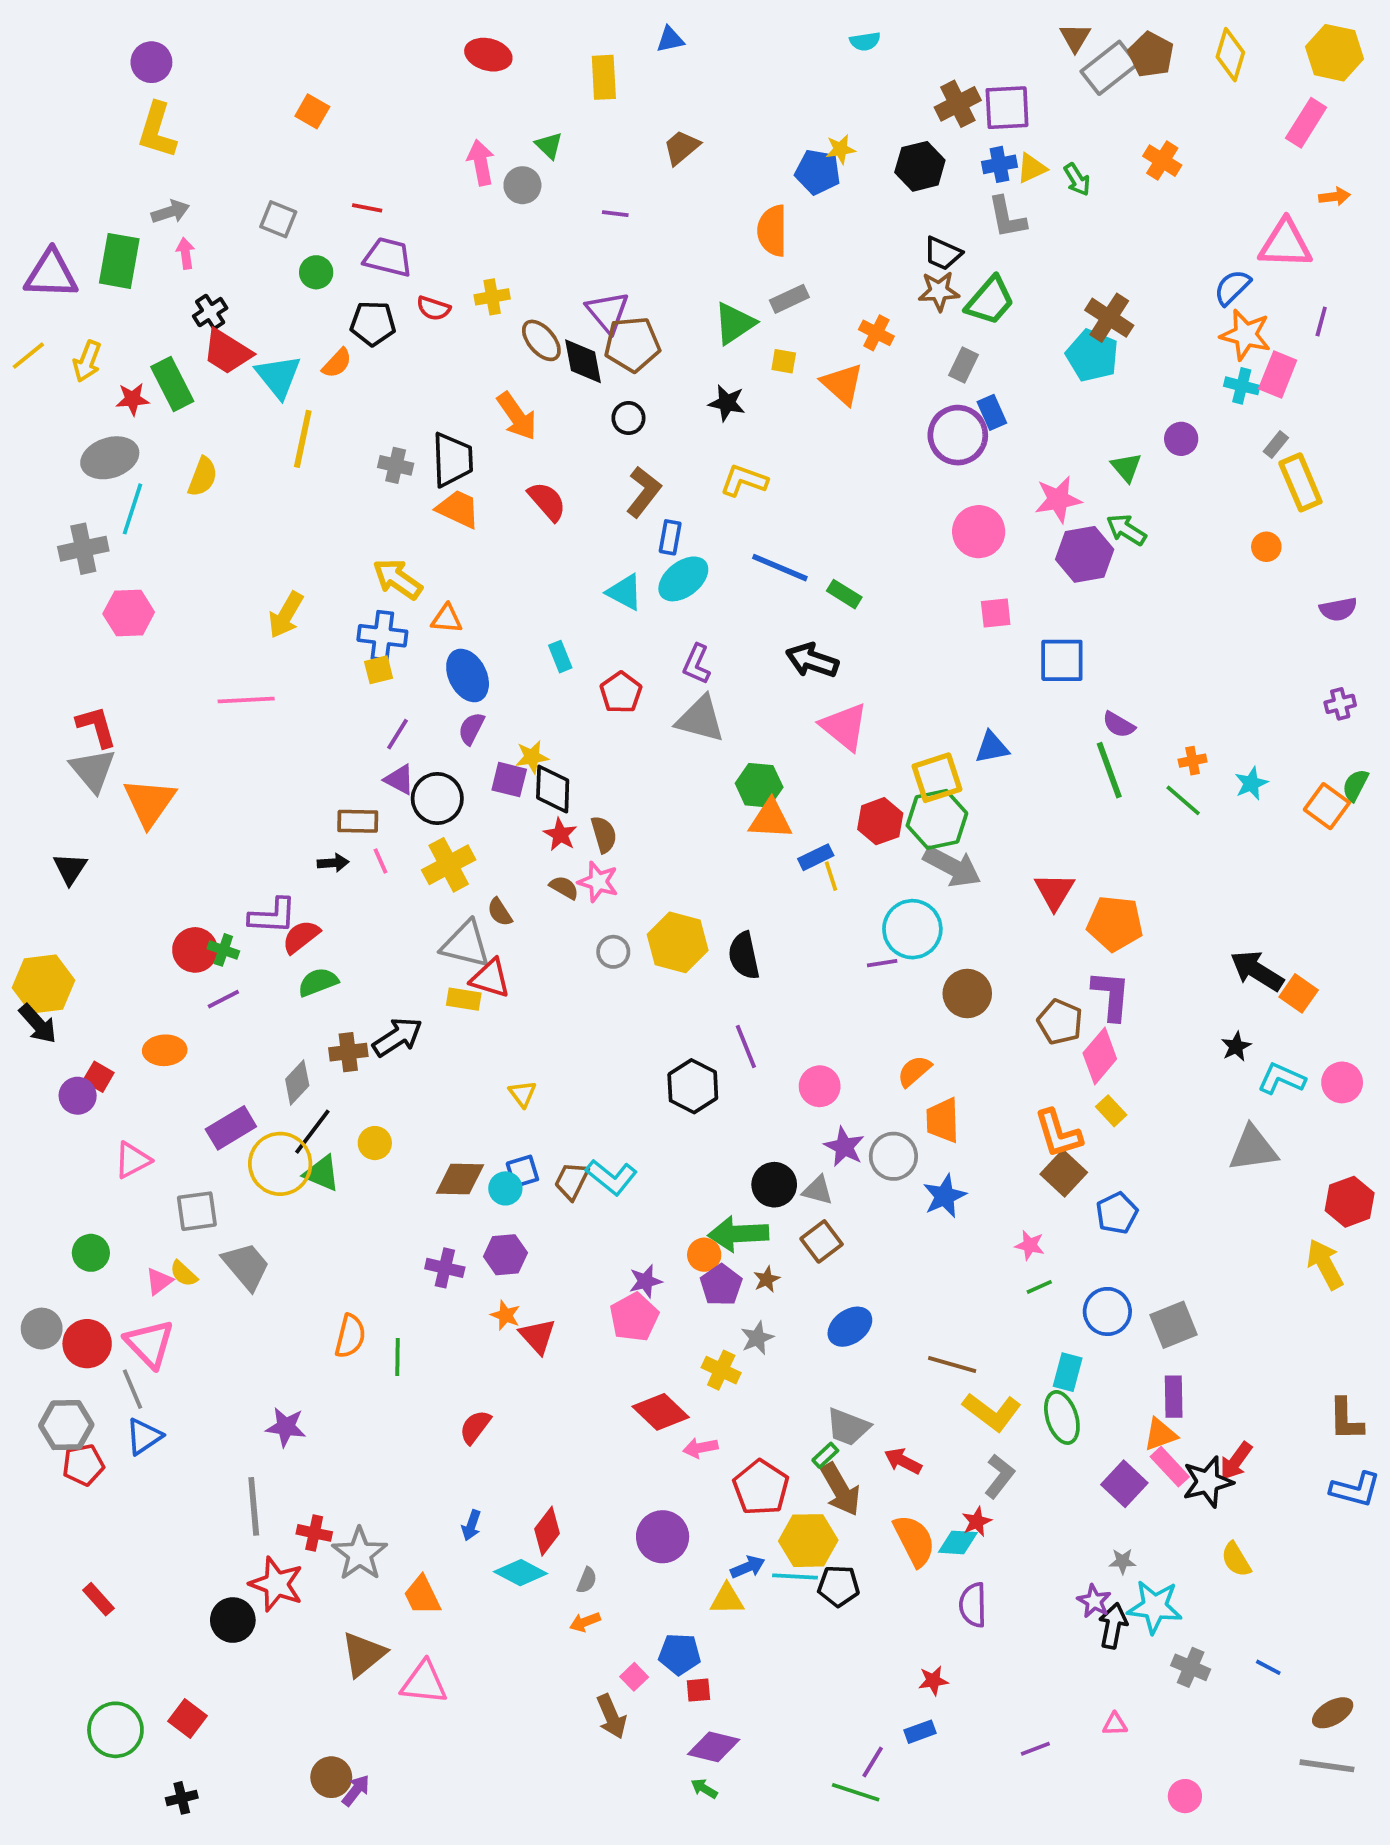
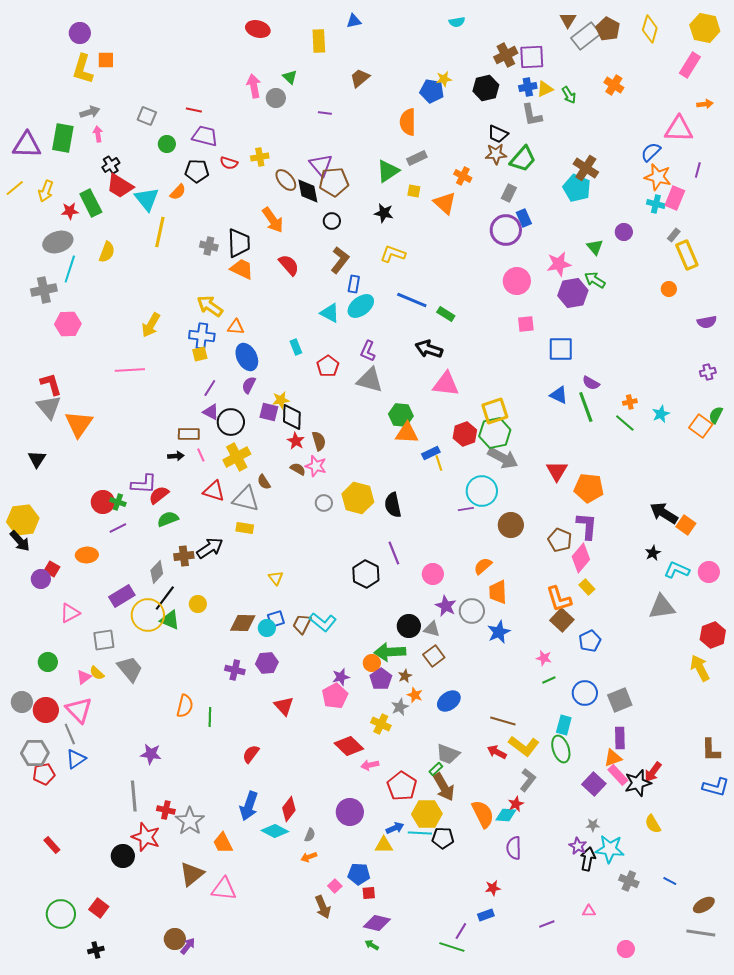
orange square: (312, 111) -> (106, 60), moved, turned -30
pink triangle: (844, 727) -> (446, 384), turned -32
blue triangle: (992, 747) -> (559, 395), moved, turned 36
red triangle: (490, 978) -> (214, 491), moved
orange star: (505, 1315) -> (415, 695), moved
red arrow: (903, 1461) -> (497, 752), moved
blue arrow: (471, 1525) -> (249, 806), size x1.8

